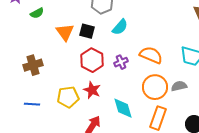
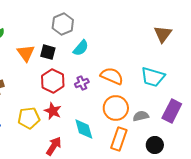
gray semicircle: (179, 86) -> (141, 116), moved

